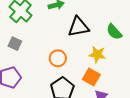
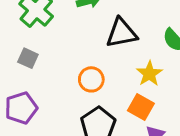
yellow star: (97, 54) -> (149, 74), turned 30

